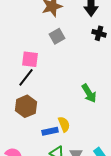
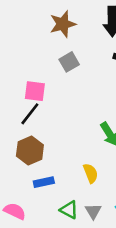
yellow semicircle: (64, 124) -> (91, 173), moved
blue rectangle: (50, 131) -> (44, 182), moved

